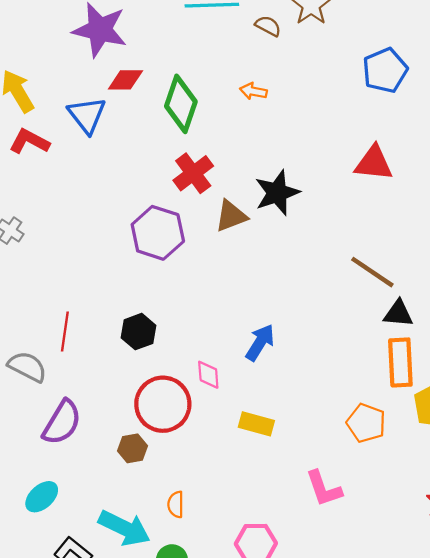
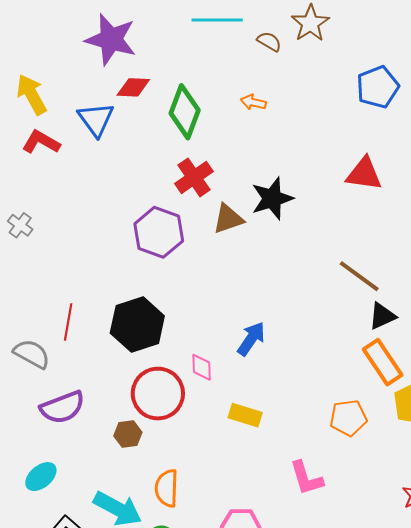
black triangle: (398, 314) -> (382, 316), turned -32
black hexagon: (139, 332) -> (137, 324), size x1.6
orange rectangle: (400, 362) -> (383, 362), turned -33
purple semicircle: (62, 422) -> (62, 407), turned 36
orange pentagon: (366, 423) -> (348, 418), turned -30
orange semicircle: (176, 504) -> (167, 488), size x1.5

